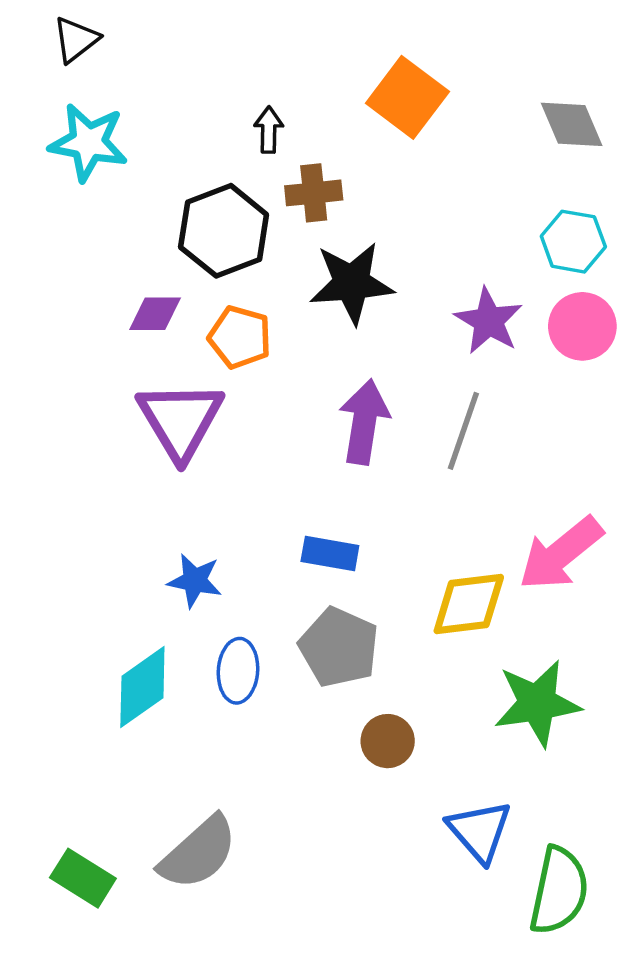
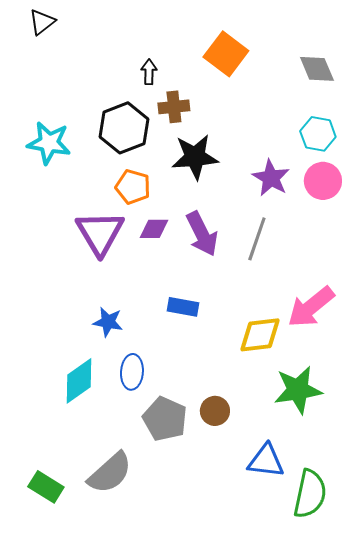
cyan star: (88, 142) -> (49, 143), moved
purple diamond: (155, 314) -> (154, 229), moved
purple arrow: (364, 422) -> (202, 234), turned 144
gray pentagon: (339, 647) -> (165, 419), moved
blue triangle: (480, 831) -> (266, 461), turned -42

